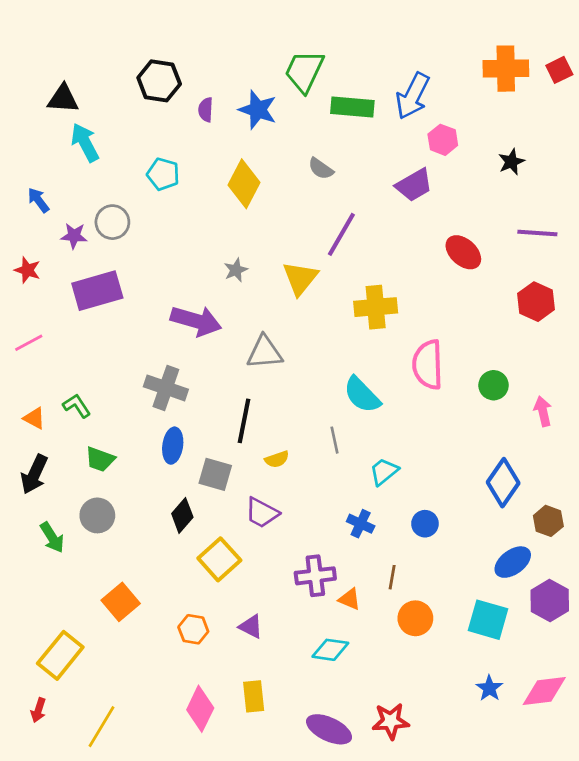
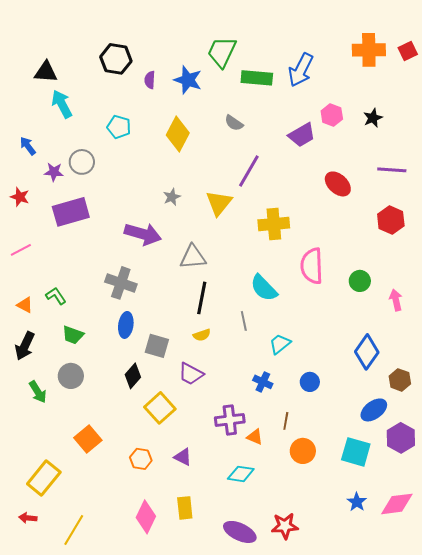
pink hexagon: (443, 140) -> (332, 115), moved
black line: (244, 421) -> (202, 298), moved
red arrow: (38, 710) -> (28, 518), turned 78

